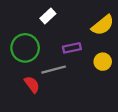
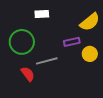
white rectangle: (48, 16) -> (42, 14), turned 40
purple rectangle: (72, 48) -> (72, 42), moved

